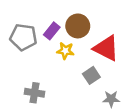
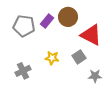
yellow star: (65, 51) -> (52, 58), moved
gray cross: (34, 93) -> (23, 71), moved, turned -35

